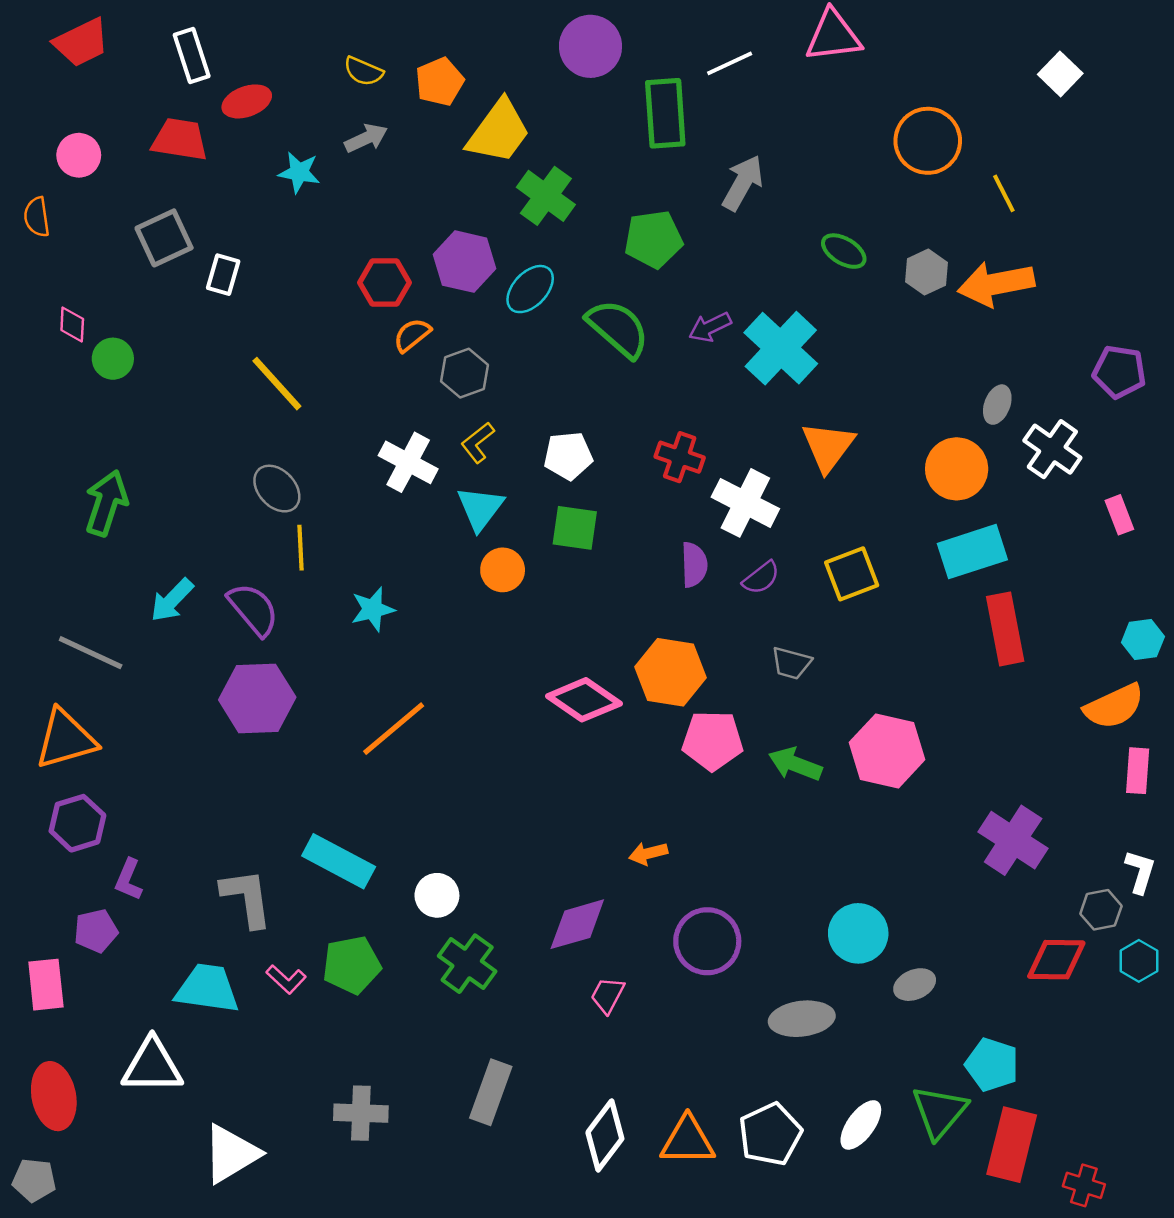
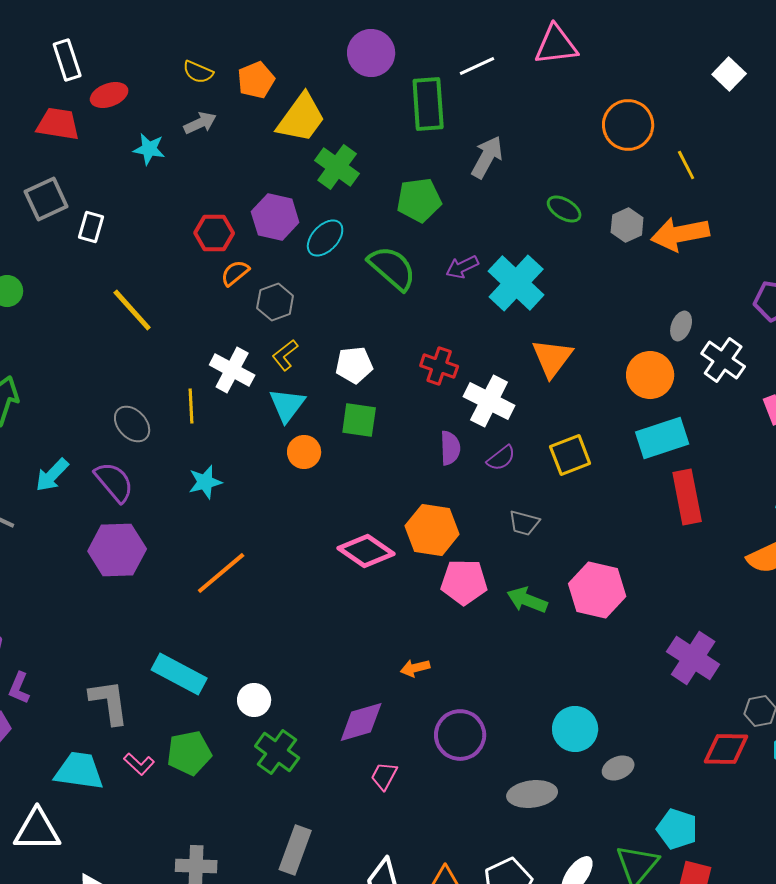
gray ellipse: (277, 489) -> (132, 424), moved
yellow line: (300, 548) -> (191, 406), moved

